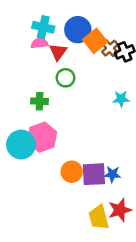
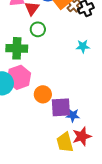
green cross: (40, 101) -> (17, 48), size x1.5
orange circle: (72, 172) -> (43, 94), moved
blue star: (112, 174) -> (73, 115), moved

